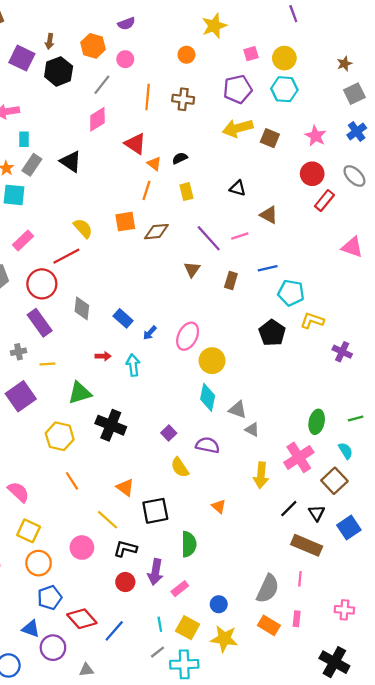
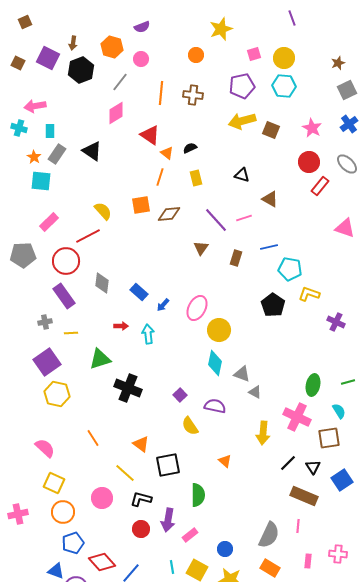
yellow hexagon: (60, 436) -> (57, 394), moved
pink cross: (299, 457) -> (297, 417), turned -32
brown square: (334, 481) -> (329, 438), turned 35
pink rectangle: (297, 619) -> (308, 561), moved

